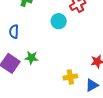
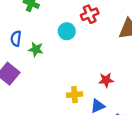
green star: (31, 58) -> (36, 49), moved

